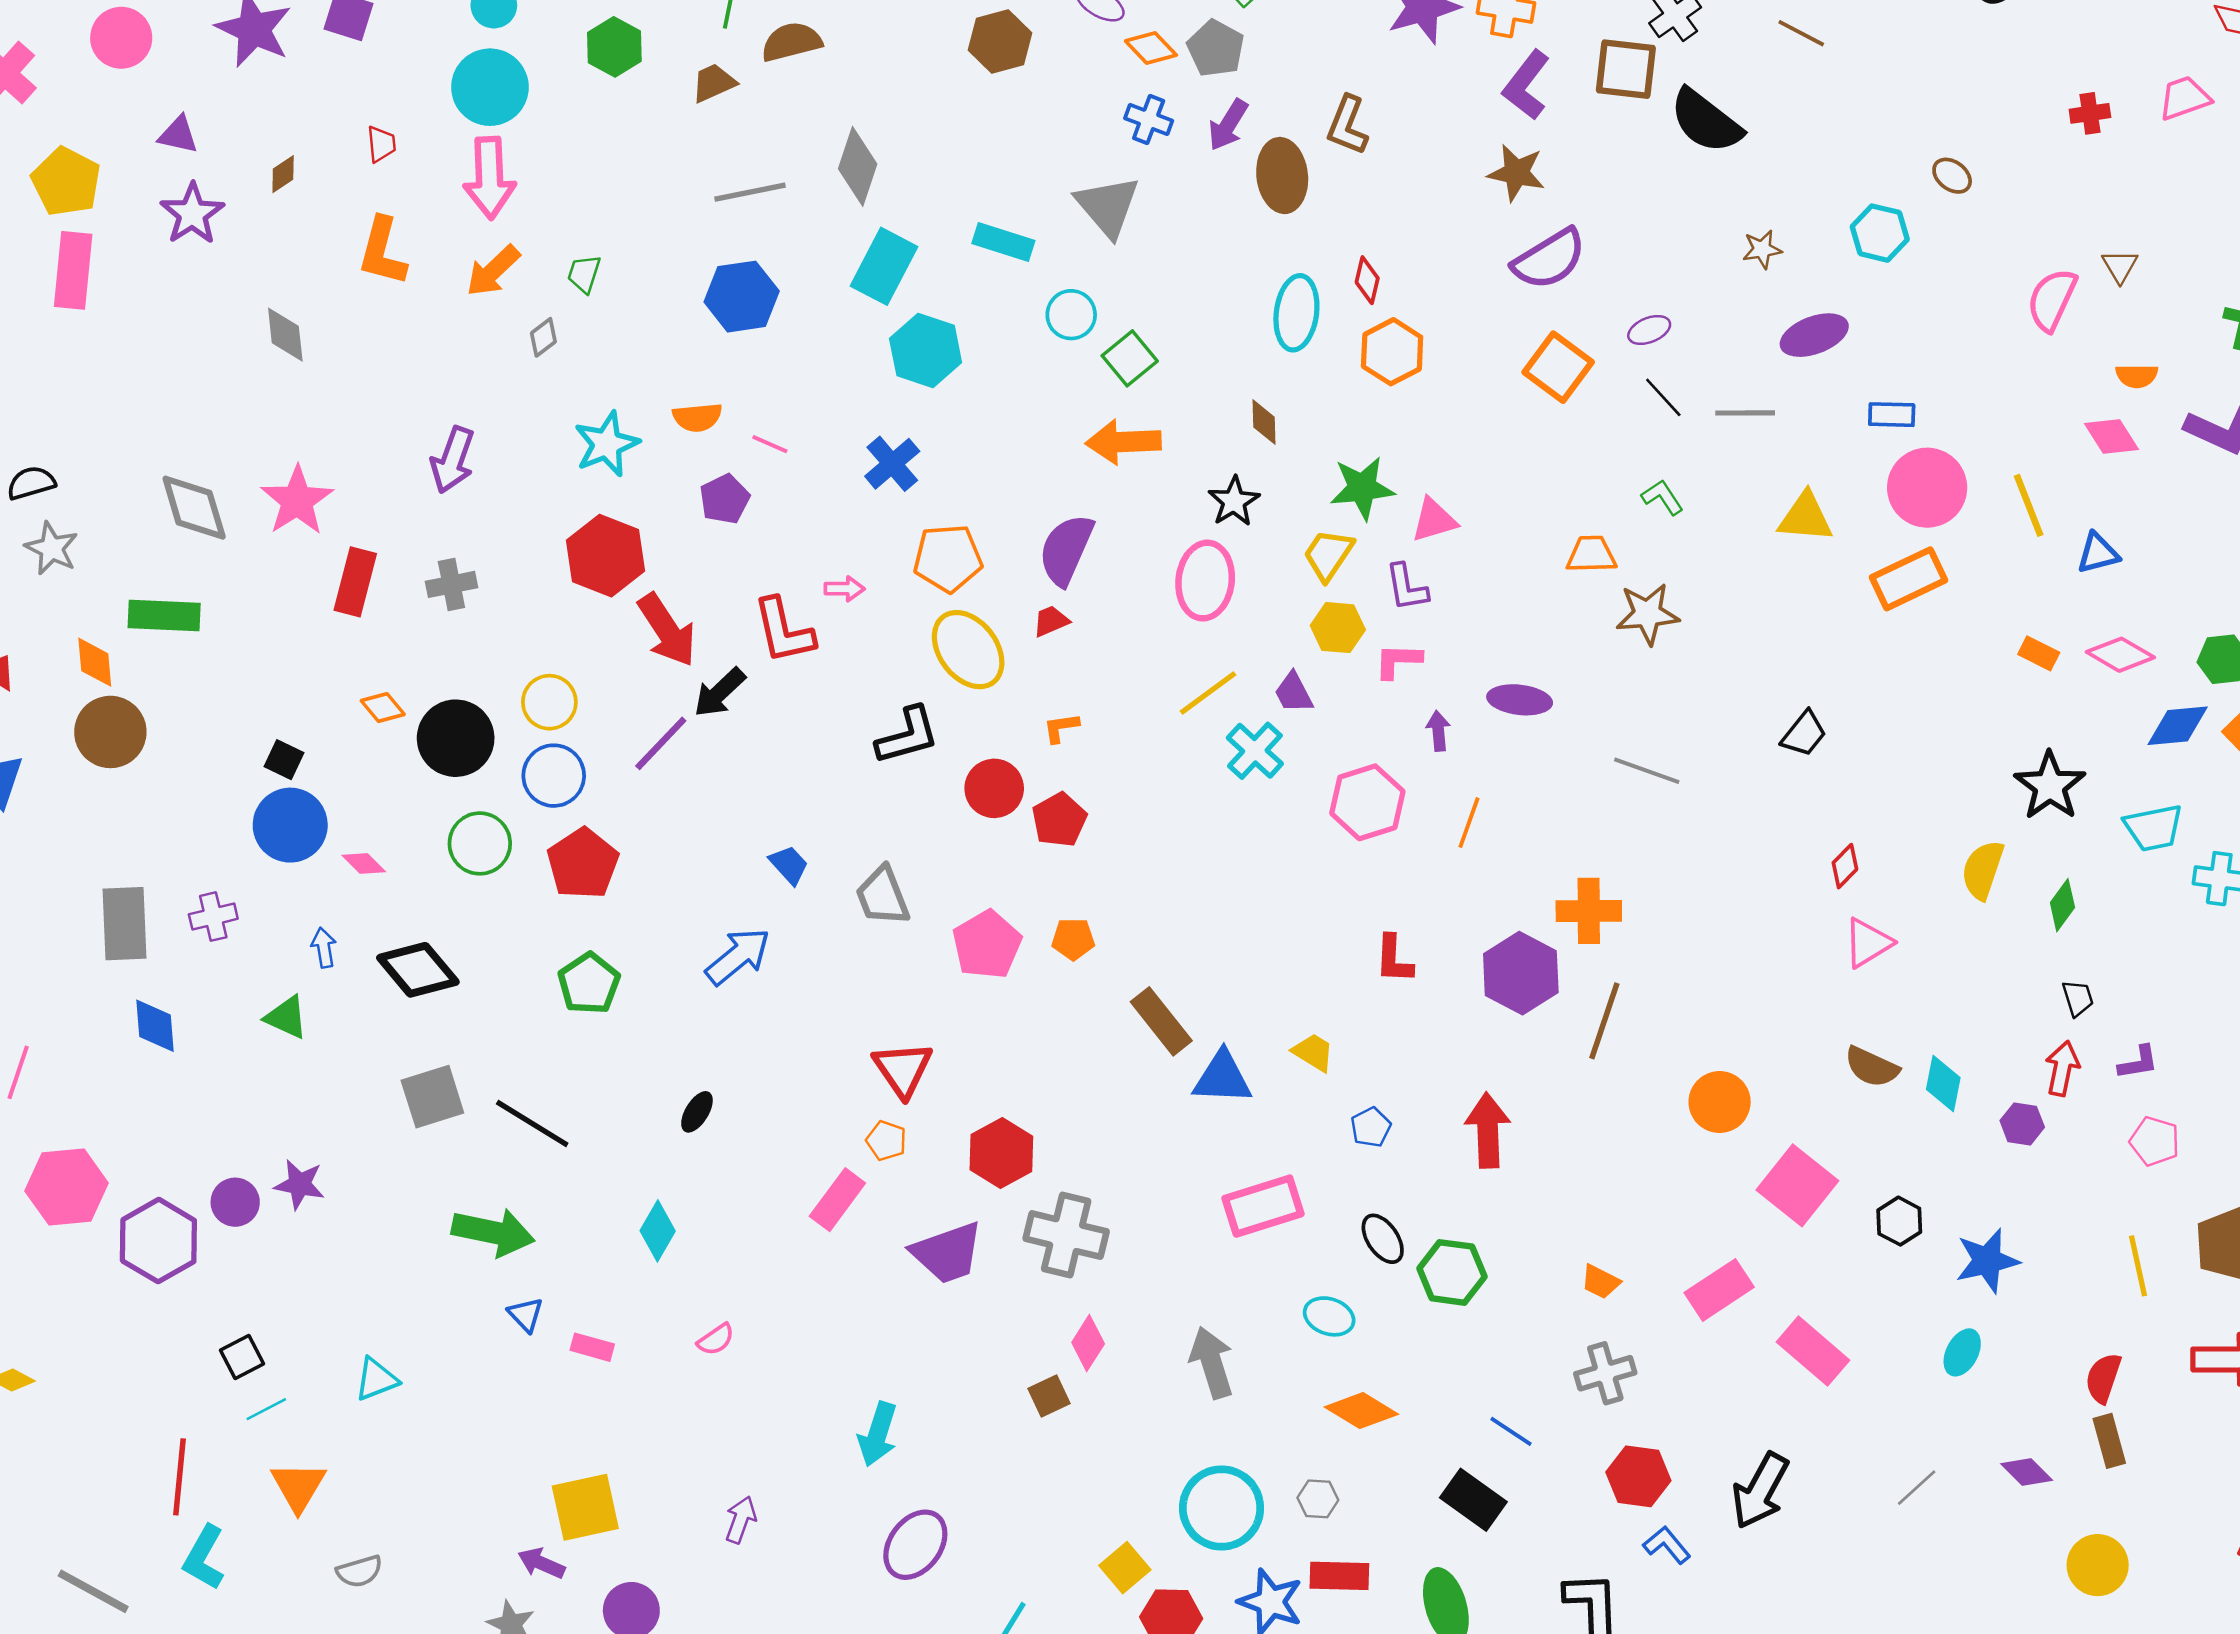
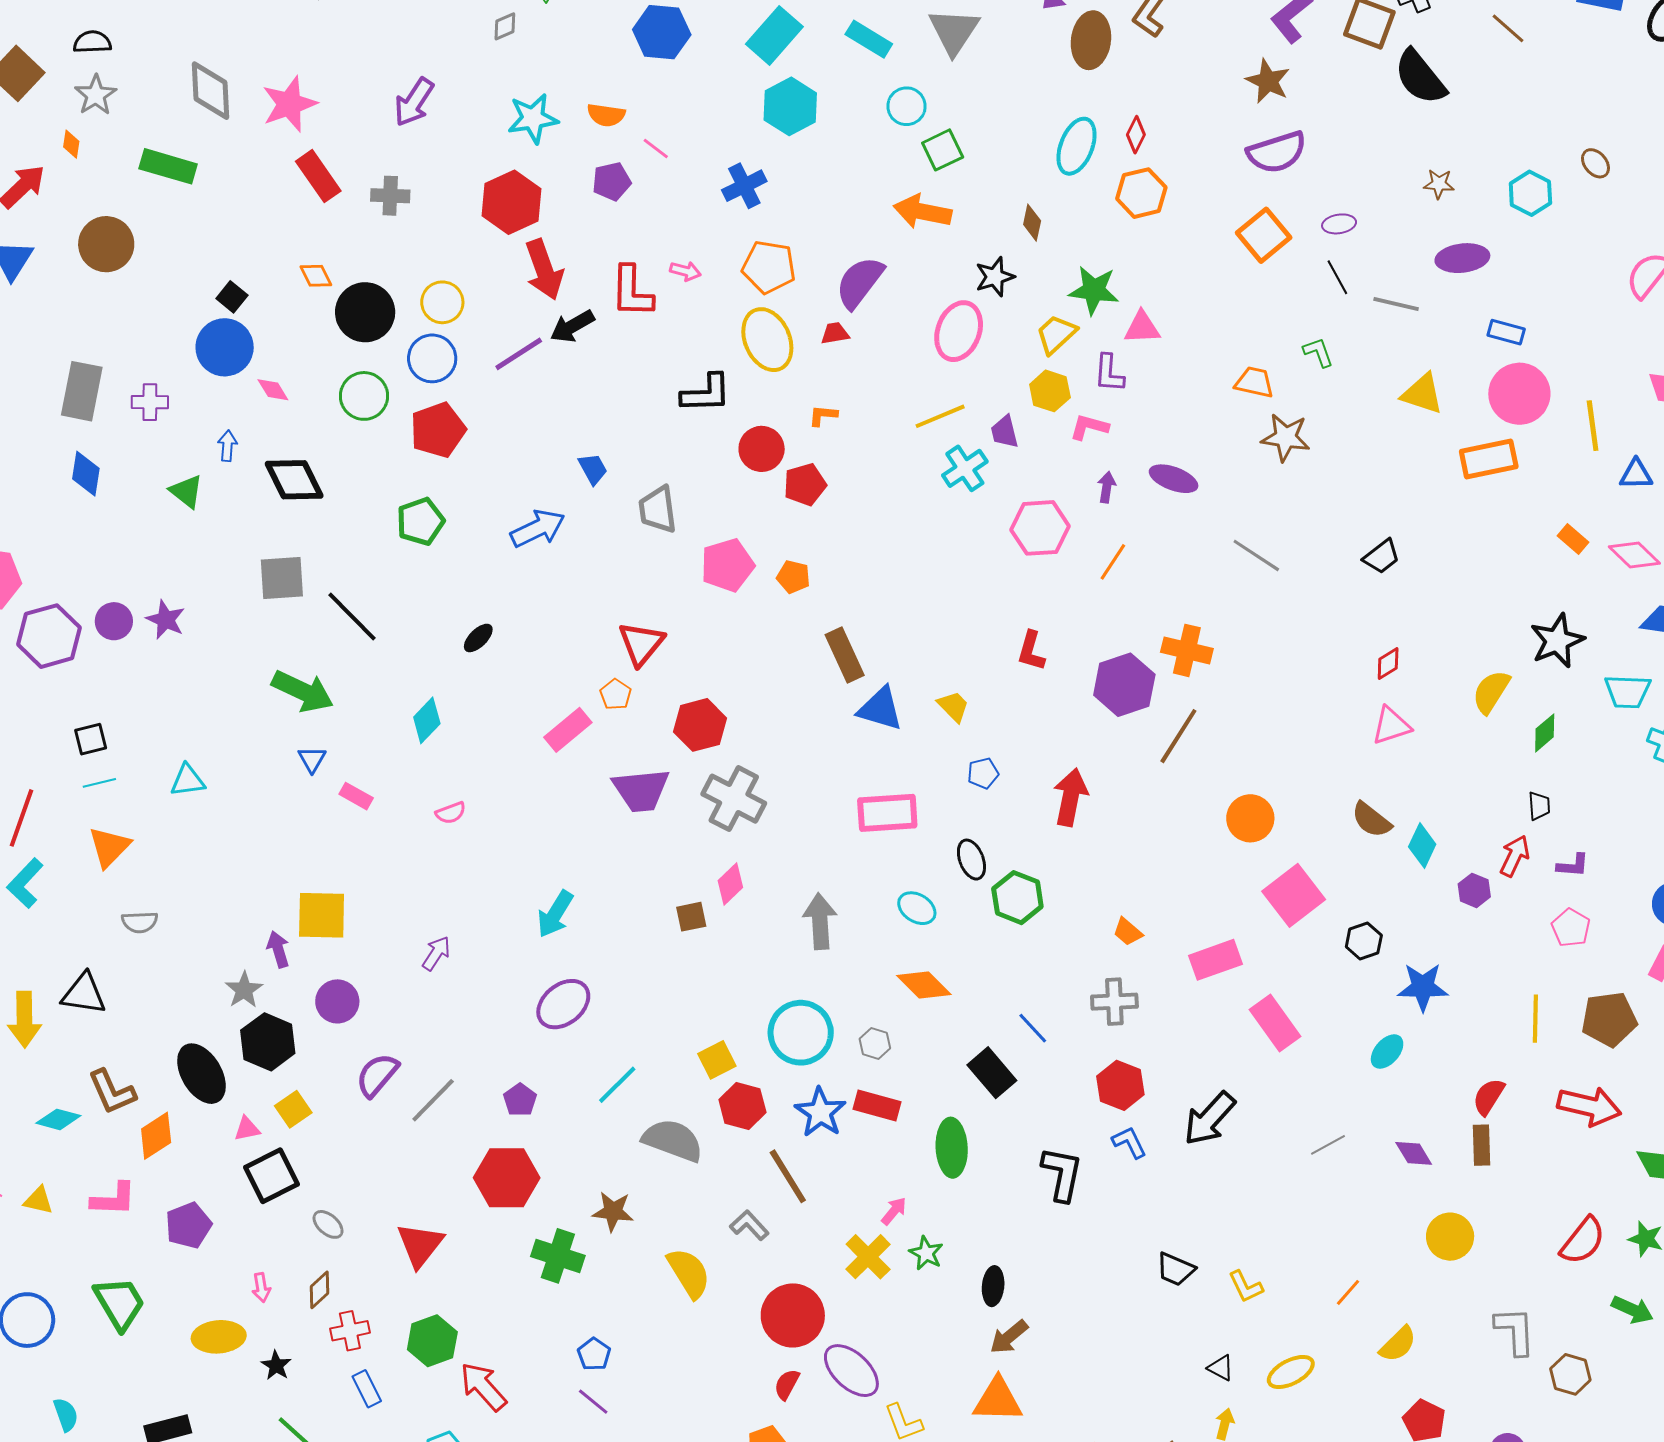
red rectangle: (355, 582) -> (318, 176), turned -63
orange diamond: (95, 662) -> (71, 144), moved, size x0.7
purple arrow: (541, 1563) -> (278, 949), turned 36

